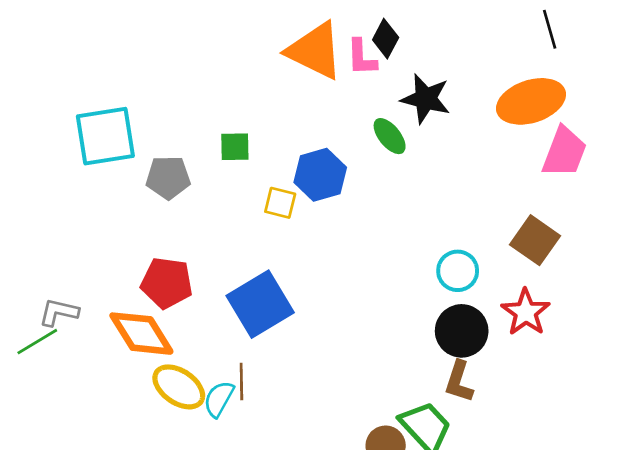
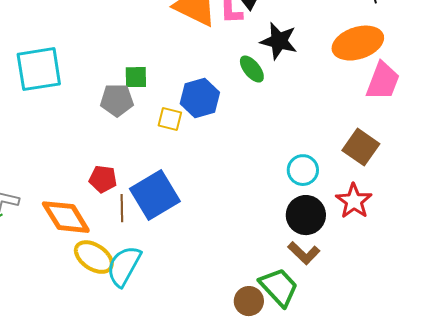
gray pentagon: (168, 177) -> (117, 100), moved
red pentagon: (167, 283) -> (103, 179), moved, size x0.7
brown line: (241, 382) -> (122, 208), moved
brown L-shape: (459, 382) -> (304, 253), turned -64
cyan semicircle: (219, 399) -> (124, 266), size x1.5

